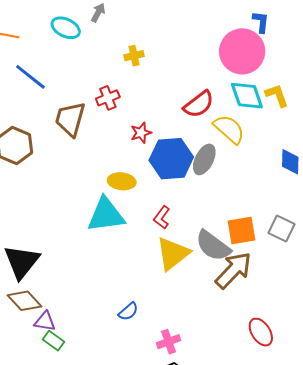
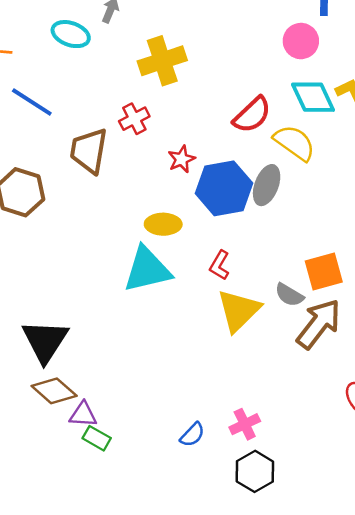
pink circle: (242, 51) -> (301, 41), size x0.6
yellow cross: (134, 56) -> (162, 61), size x1.8
gray semicircle: (213, 246) -> (289, 295), size x0.6
blue semicircle: (128, 312) -> (192, 435), moved

